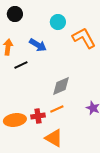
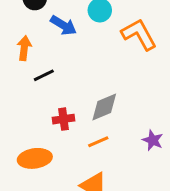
blue arrow: (38, 45) -> (64, 25), moved
red cross: (38, 116) -> (64, 119), moved

